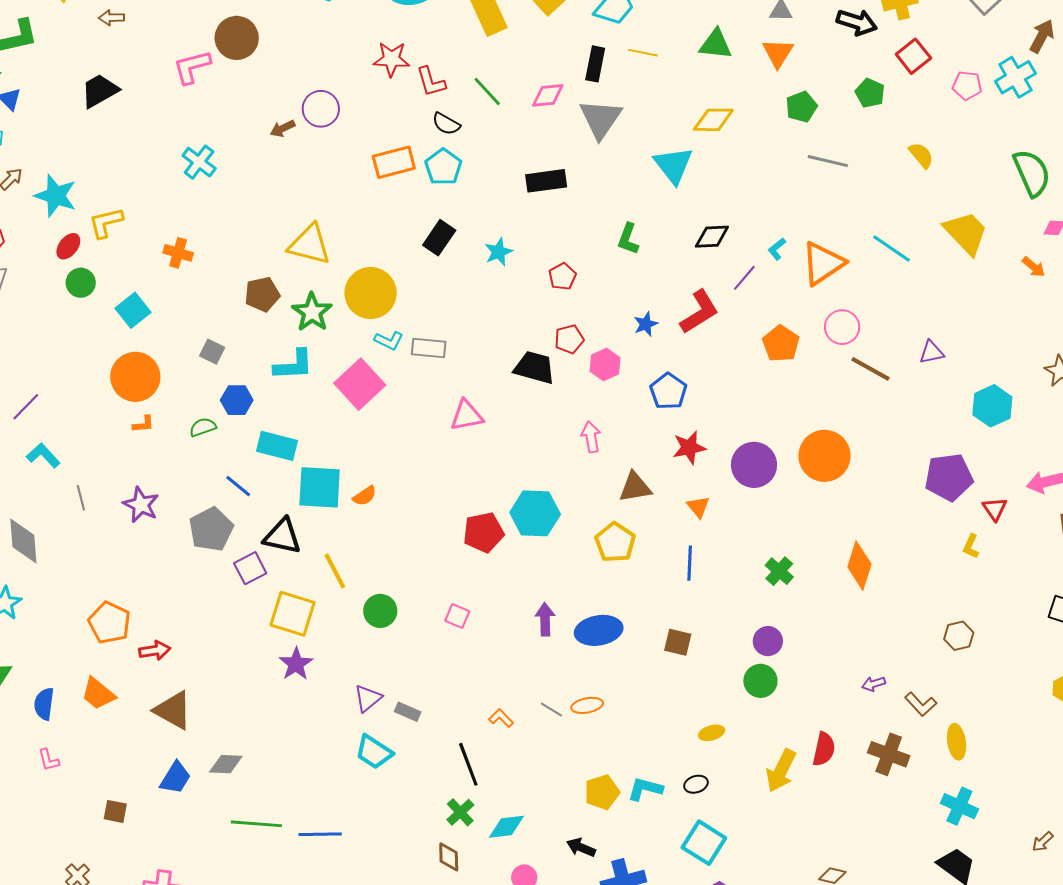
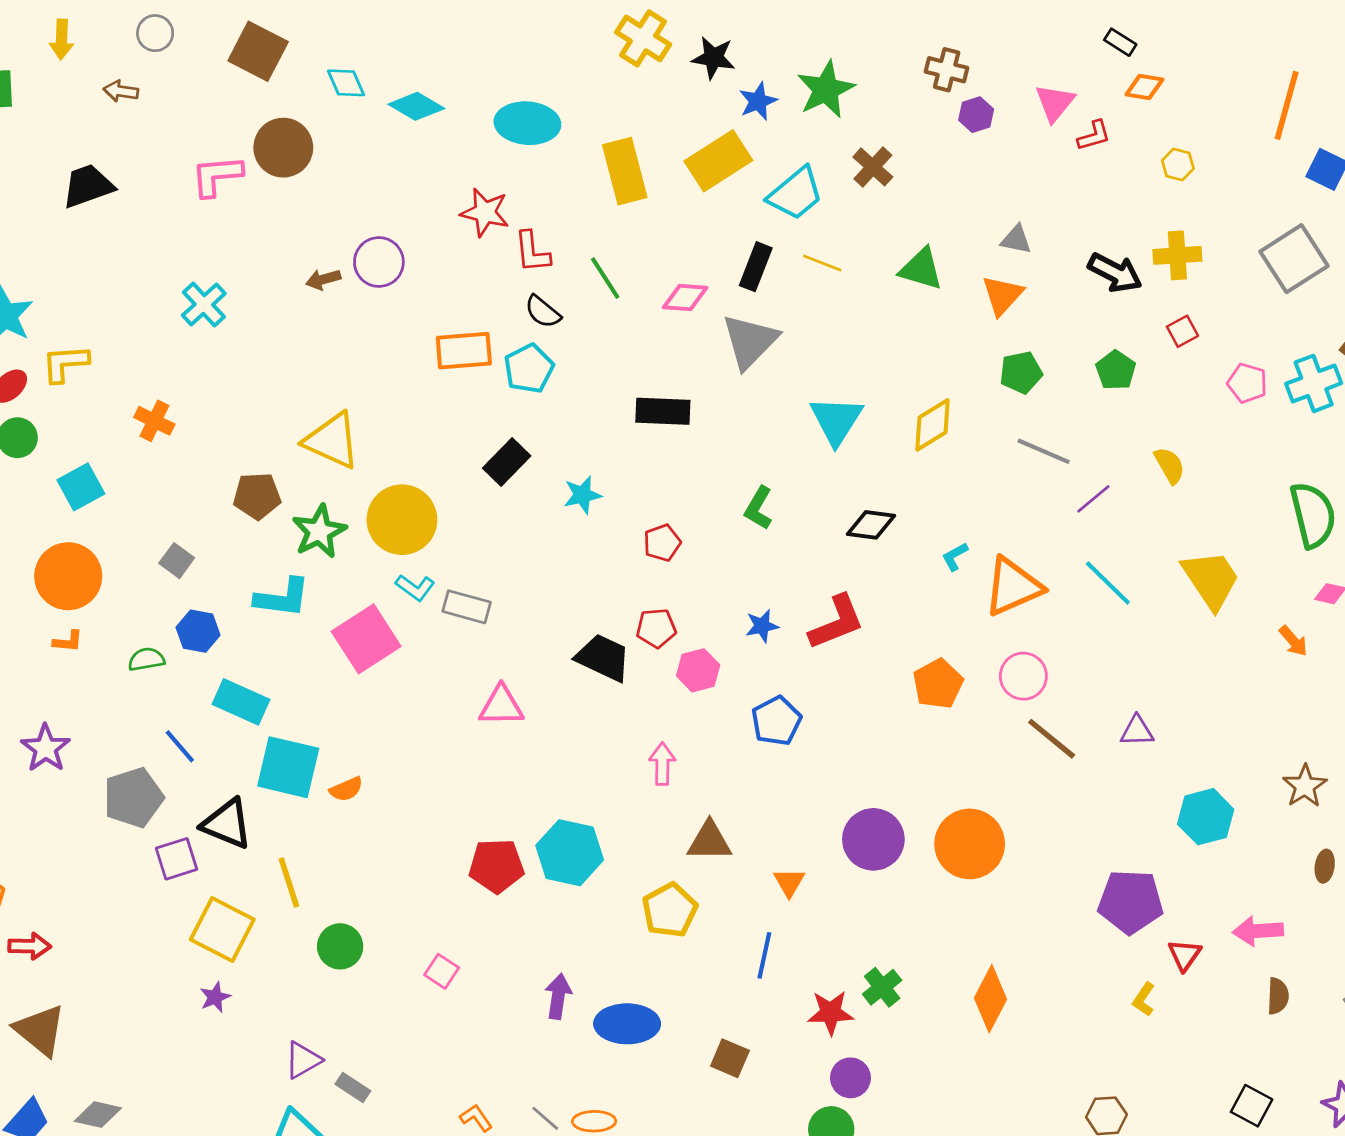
red square: (913, 56) -> (1182, 331), size x0.7
yellow diamond: (713, 120) -> (933, 425), moved, turned -42
purple line: (744, 278) -> (1093, 499), moved
red star: (689, 448) -> (830, 1013), moved
purple star: (296, 664) -> (215, 997), size x0.7

